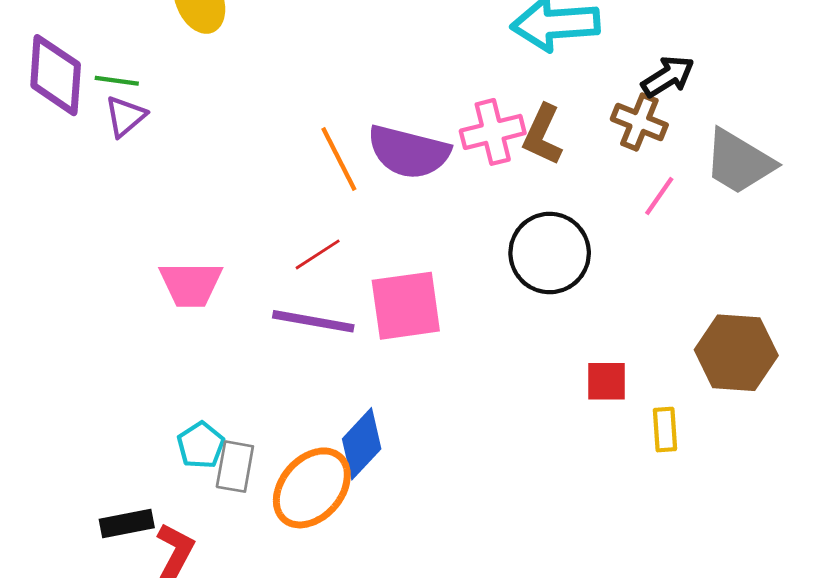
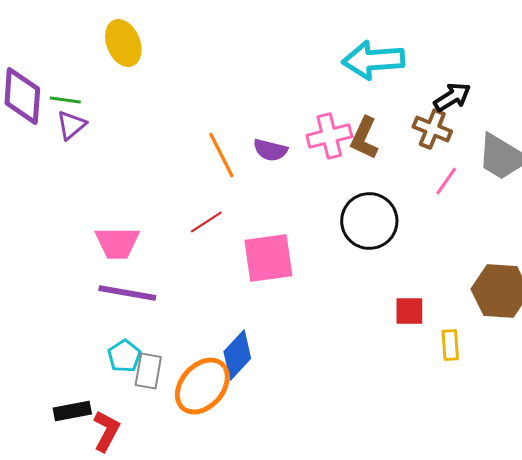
purple semicircle: (409, 152) -> (270, 150), size x0.6
purple line: (313, 321) -> (127, 293), moved

